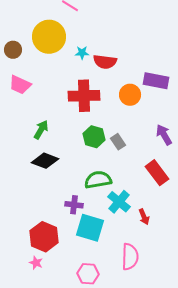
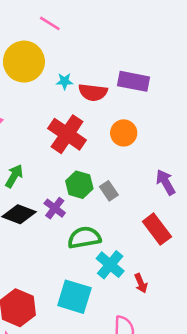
purple rectangle: (156, 81) -> (134, 81), moved
red cross: (84, 96) -> (67, 134), turned 36
purple cross: (74, 205) -> (55, 208), moved, turned 30

